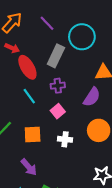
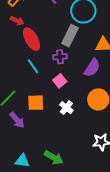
gray rectangle: (56, 56) -> (70, 36), moved
white cross: (65, 139) -> (66, 108), turned 32
purple arrow: (29, 167) -> (17, 120), moved

